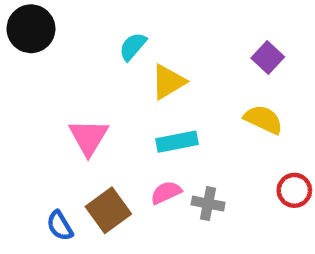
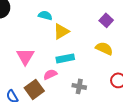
cyan semicircle: (133, 46) -> (45, 15), turned 64
pink semicircle: (166, 193) -> (50, 74), moved

